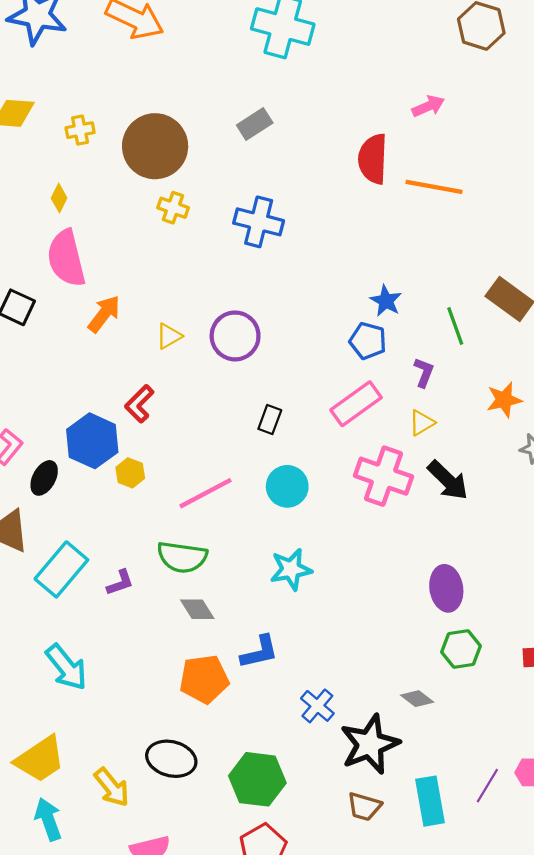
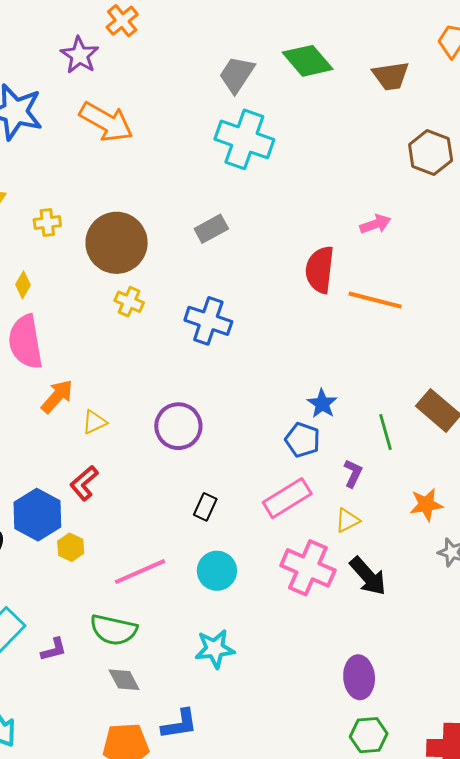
yellow triangle: (169, 336) -> (94, 422), moved

